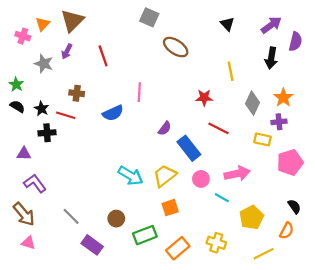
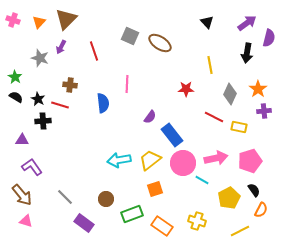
gray square: (149, 17) -> (130, 36), moved
pink cross: (23, 36) -> (13, 20), moved
blue semicircle: (113, 113) -> (103, 103), turned -72
purple cross: (279, 122) -> (264, 111), moved
red line: (219, 128) -> (214, 117), moved
pink pentagon: (290, 162) -> (250, 161), moved
cyan arrow: (131, 176) -> (119, 160), turned 140
pink circle: (201, 179) -> (183, 163), size x1.6
black semicircle: (294, 206) -> (254, 190), moved
orange rectangle: (178, 248) -> (162, 226), turned 75

